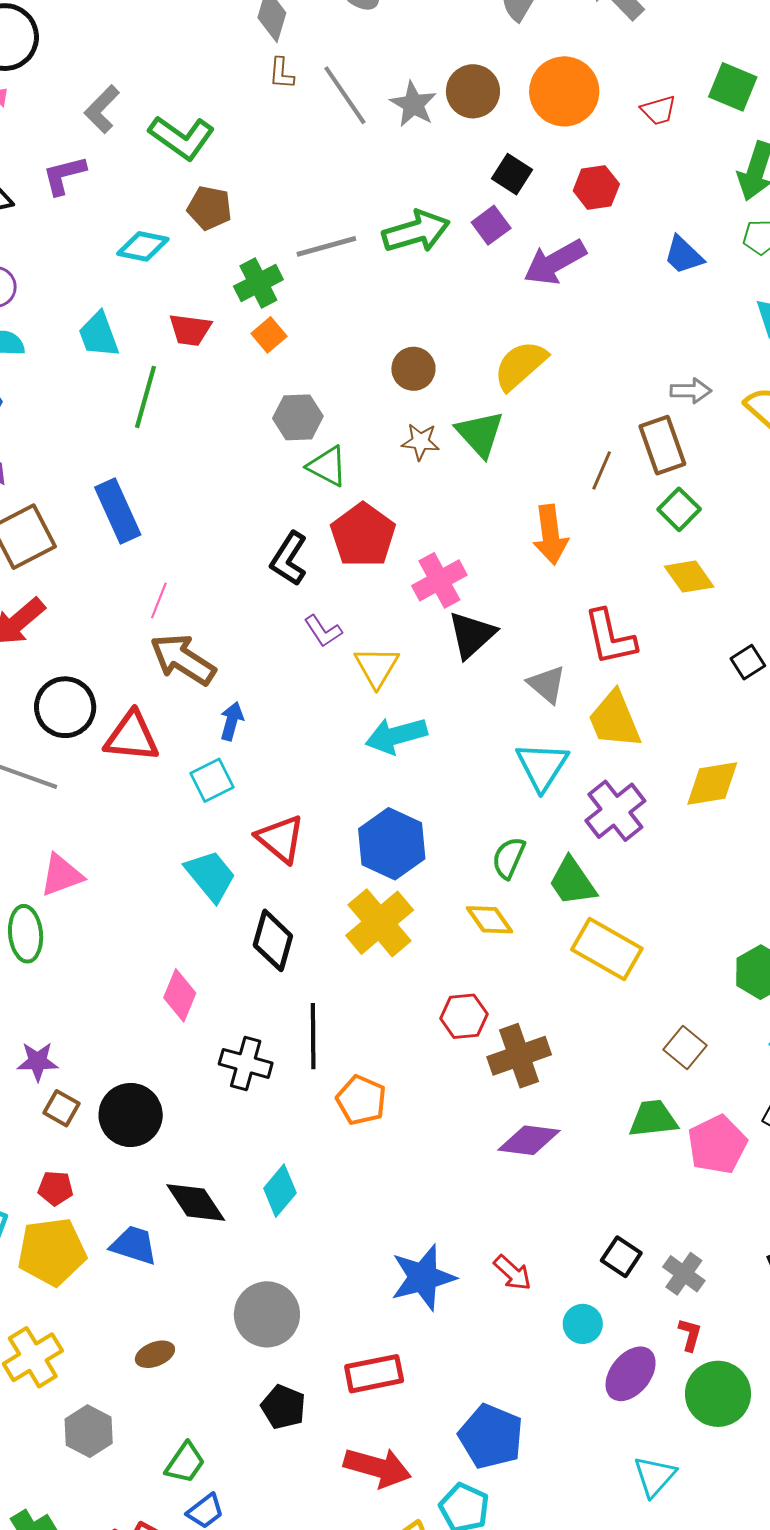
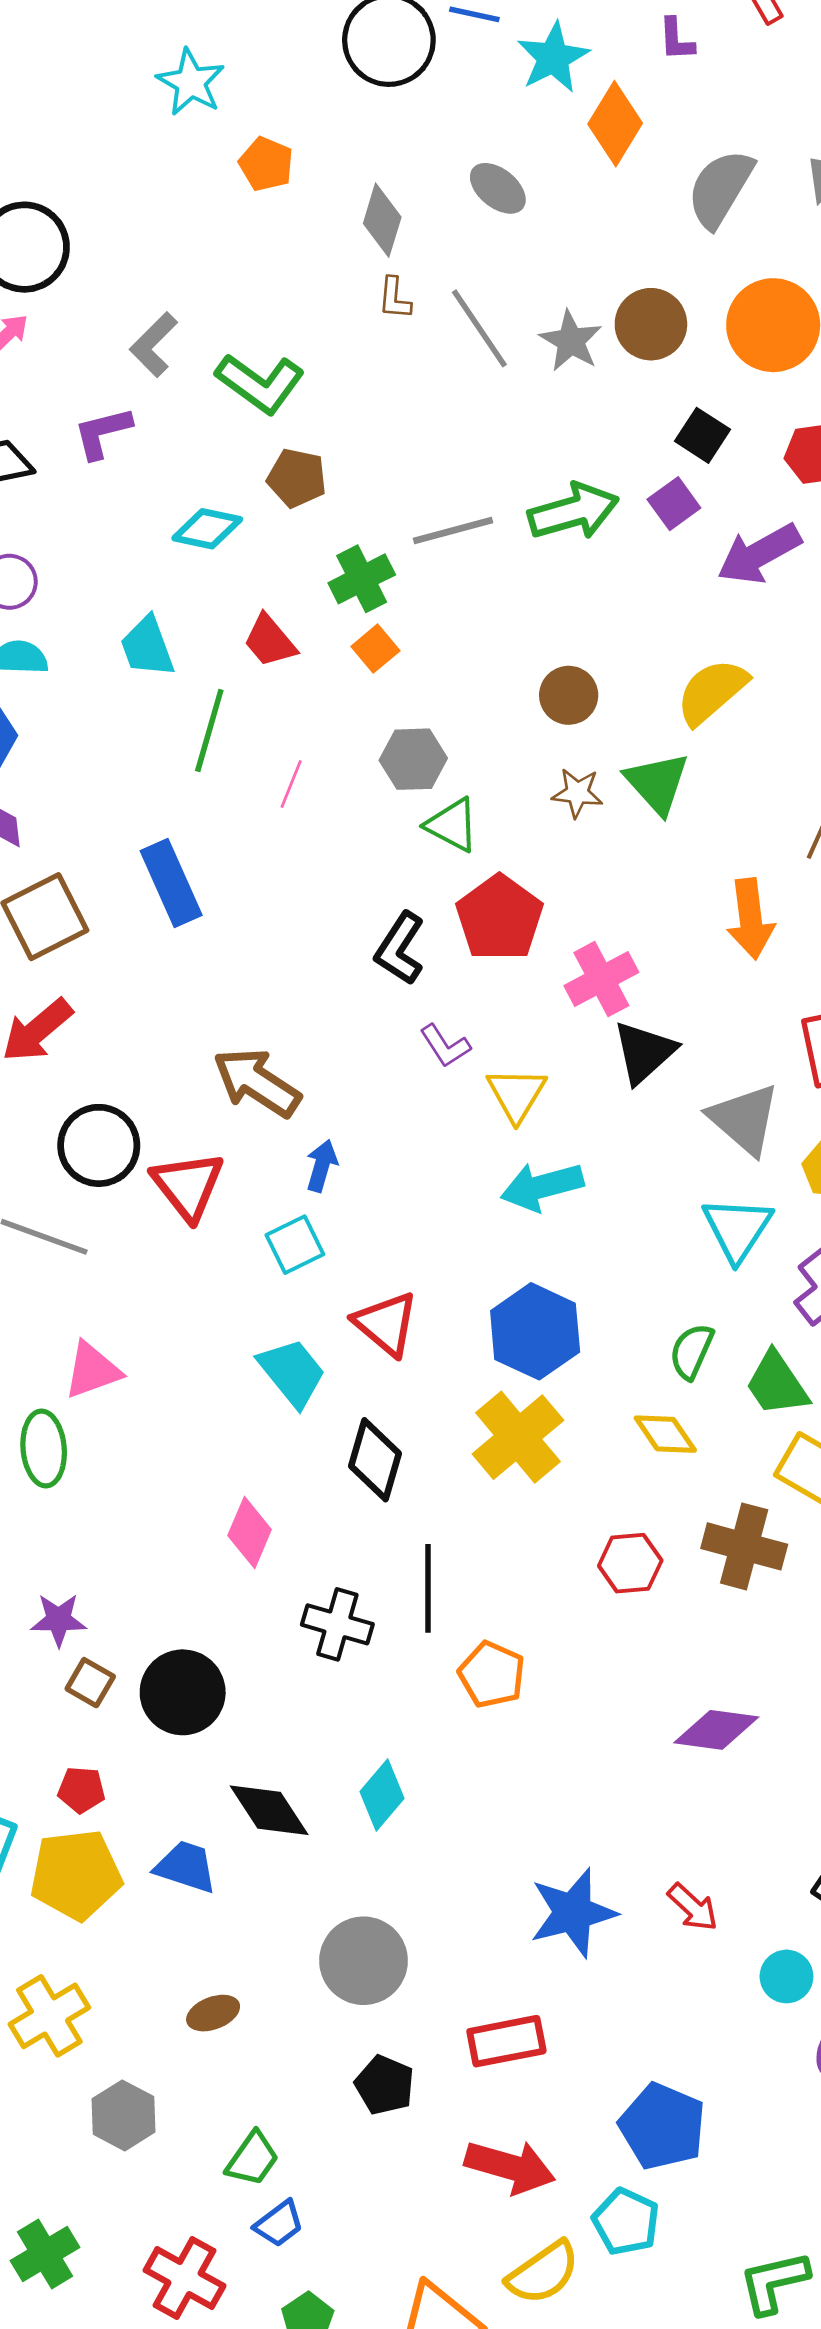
red trapezoid: (190, 330) -> (270, 641), turned 42
pink line: (159, 600) -> (291, 784), moved
gray triangle: (547, 684) -> (744, 1119), size x1.4
red triangle: (132, 737) -> (188, 1186), turned 46
brown cross: (519, 1056) -> (744, 1546), moved, turned 34

